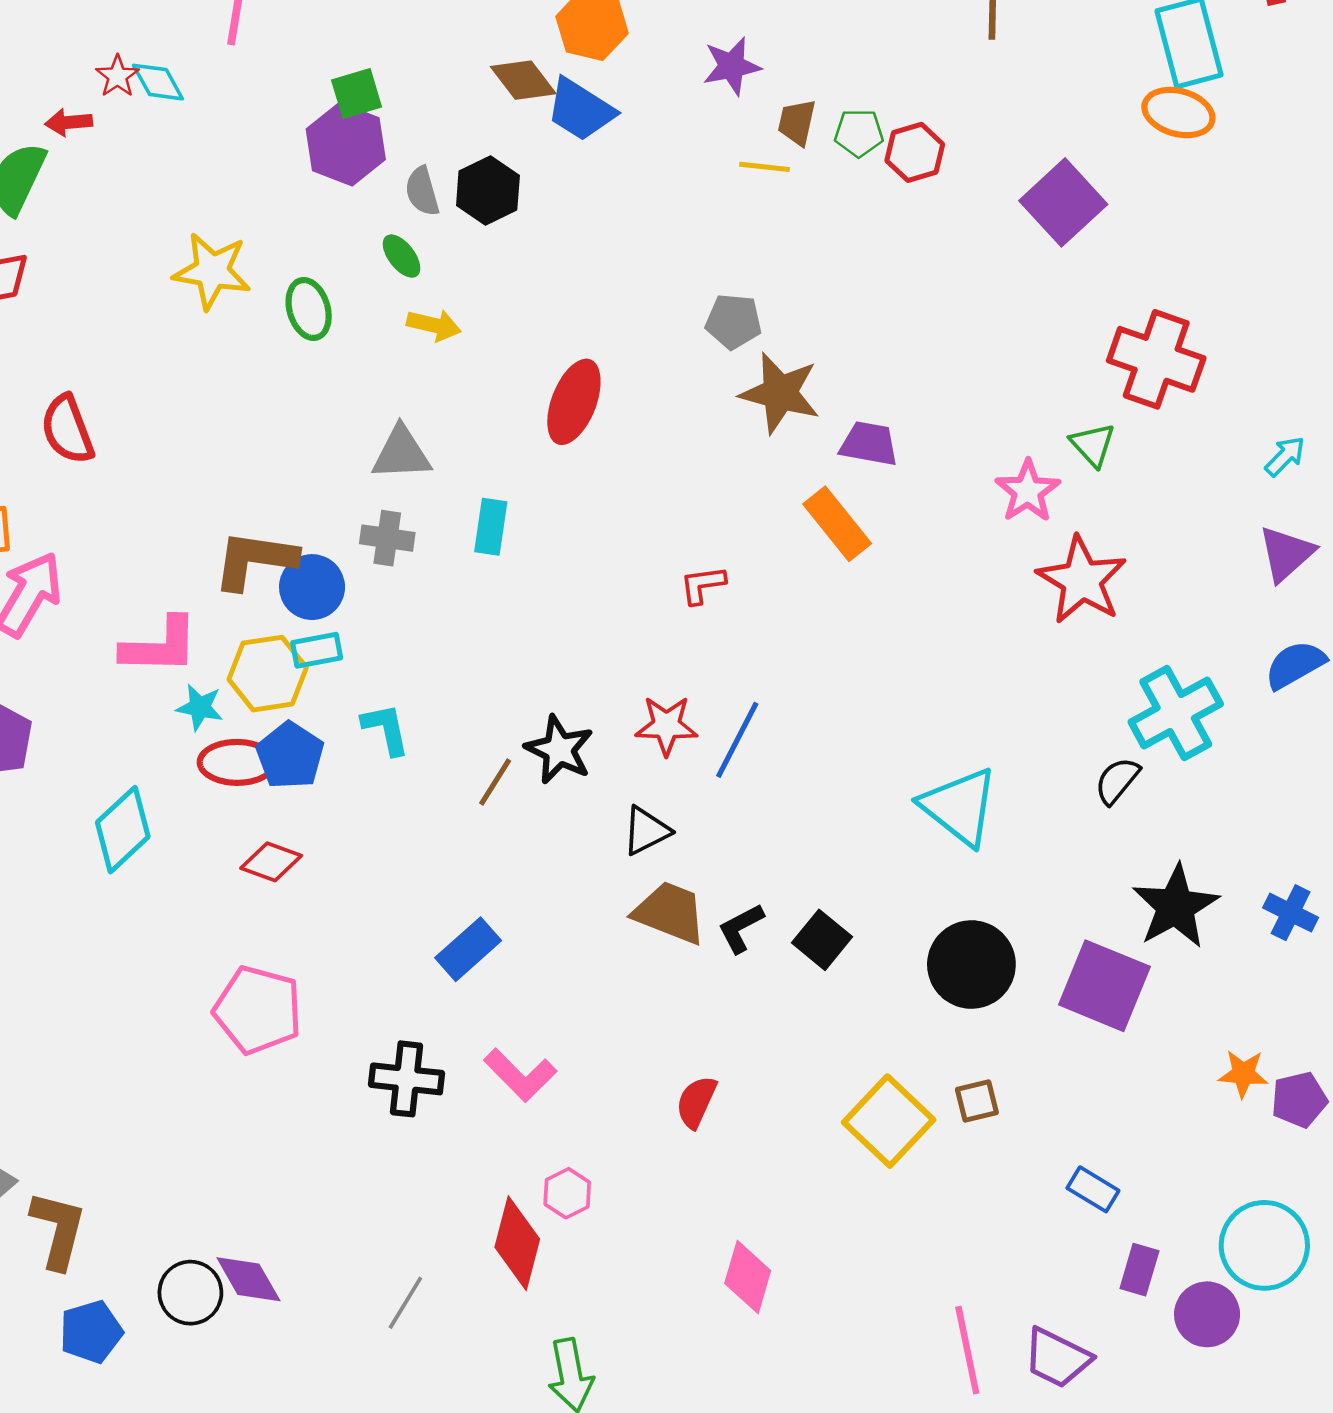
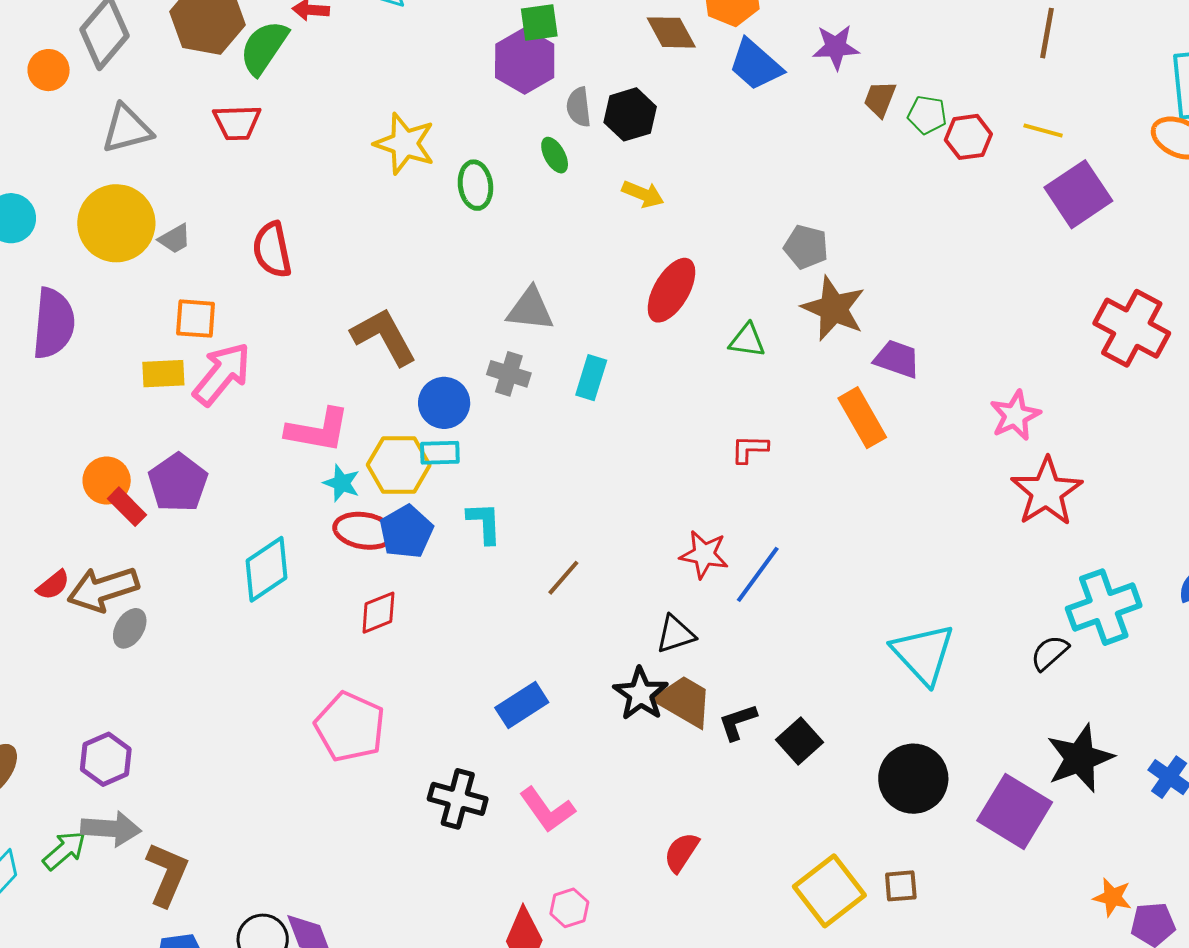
blue trapezoid: (580, 110) -> (755, 65), moved
yellow line: (764, 167) -> (1043, 131), moved
yellow arrow: (434, 325) -> (643, 194), moved
green triangle: (1093, 445) -> (747, 340), moved, turned -48
brown L-shape: (255, 560) -> (384, 337), moved, turned 44
black star: (559, 750) -> (641, 694), moved
red diamond: (271, 862) -> (378, 613), turned -51

